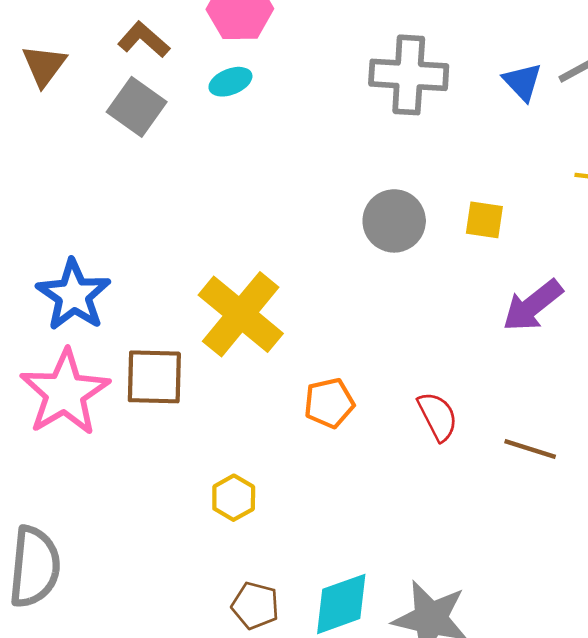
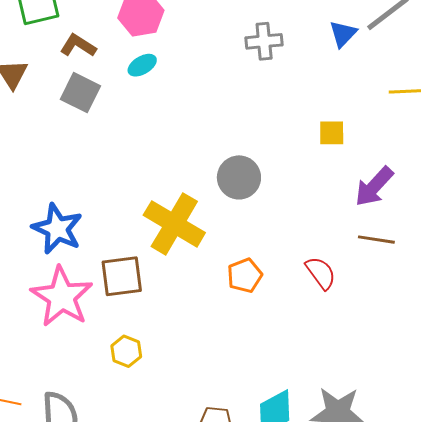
gray cross: (409, 75) -> (264, 41), size x0.7
blue triangle: (522, 82) -> (343, 34), turned 36
gray circle: (394, 221) -> (239, 177), moved
brown line: (530, 449) -> (376, 240), moved
yellow hexagon: (234, 498) -> (126, 351), moved

